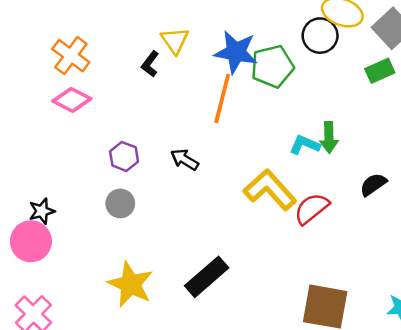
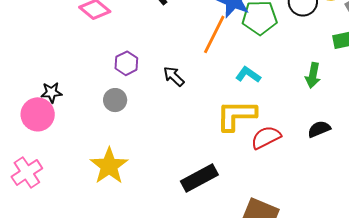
green arrow: (329, 137) -> (313, 75), moved
cyan L-shape: (305, 145) -> (248, 75), moved
yellow L-shape: (270, 190) -> (236, 115), turned -60
black rectangle: (207, 277) -> (199, 178), moved

